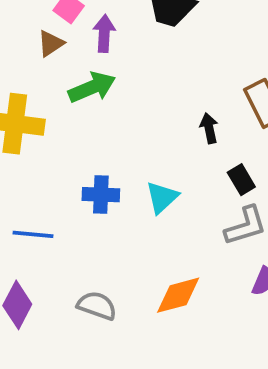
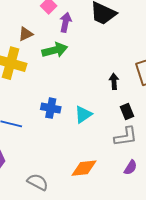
brown triangle: (51, 44) -> (26, 34), moved
gray semicircle: (97, 306) -> (38, 182), moved

